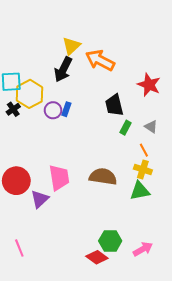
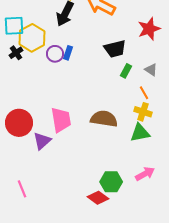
red star: (149, 85) -> (149, 29), turned 30
black trapezoid: (114, 105) -> (115, 49), turned -90
pink arrow: (143, 249) -> (145, 174), moved

